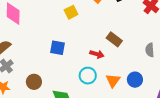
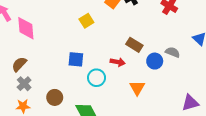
gray semicircle: (150, 50) -> (173, 52), turned 120
cyan circle: (88, 76) -> (97, 78), moved
blue circle: (135, 80) -> (155, 61), moved

